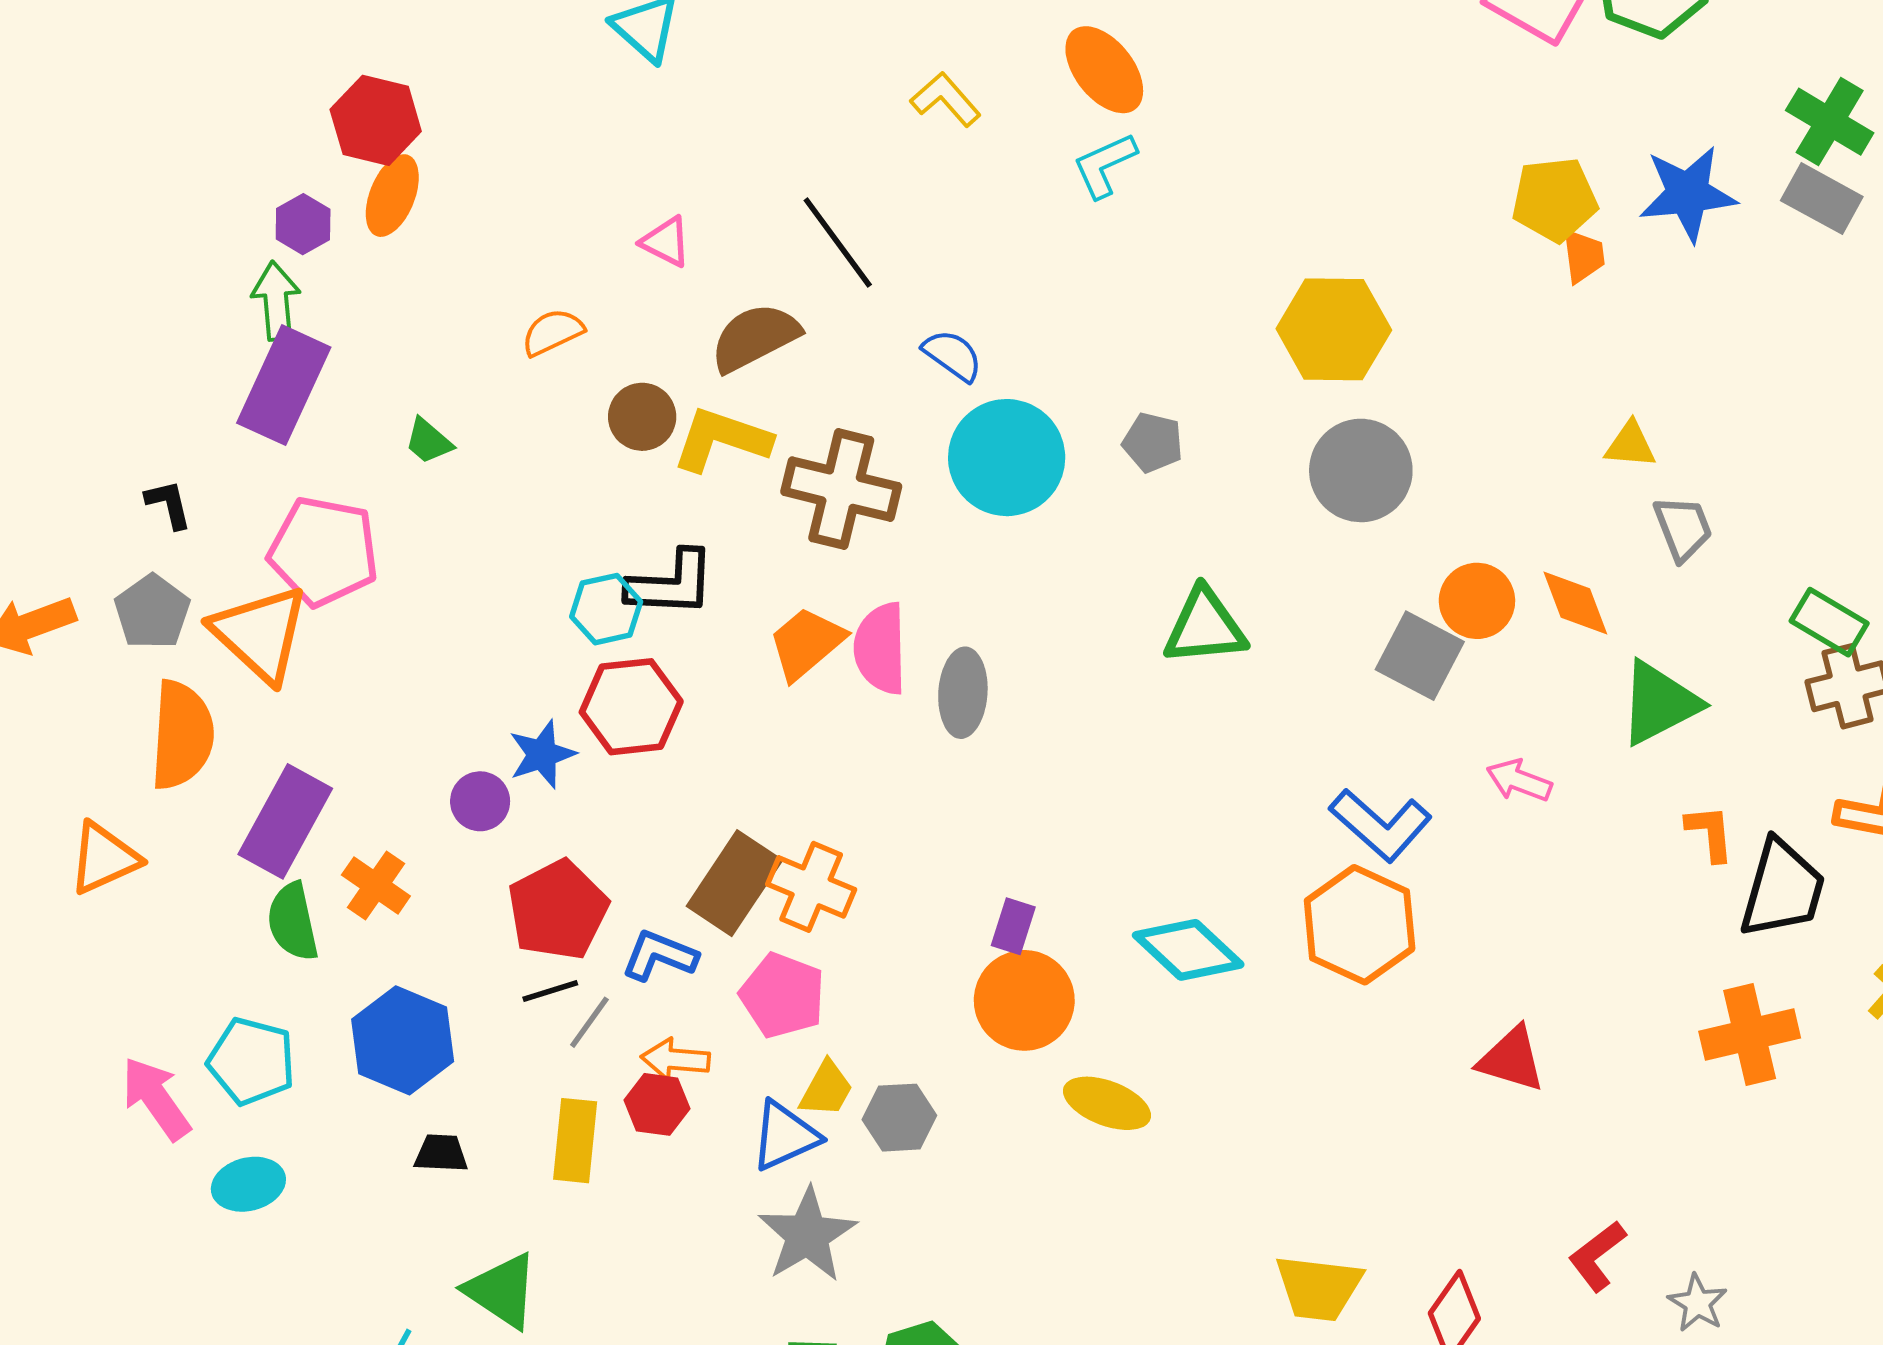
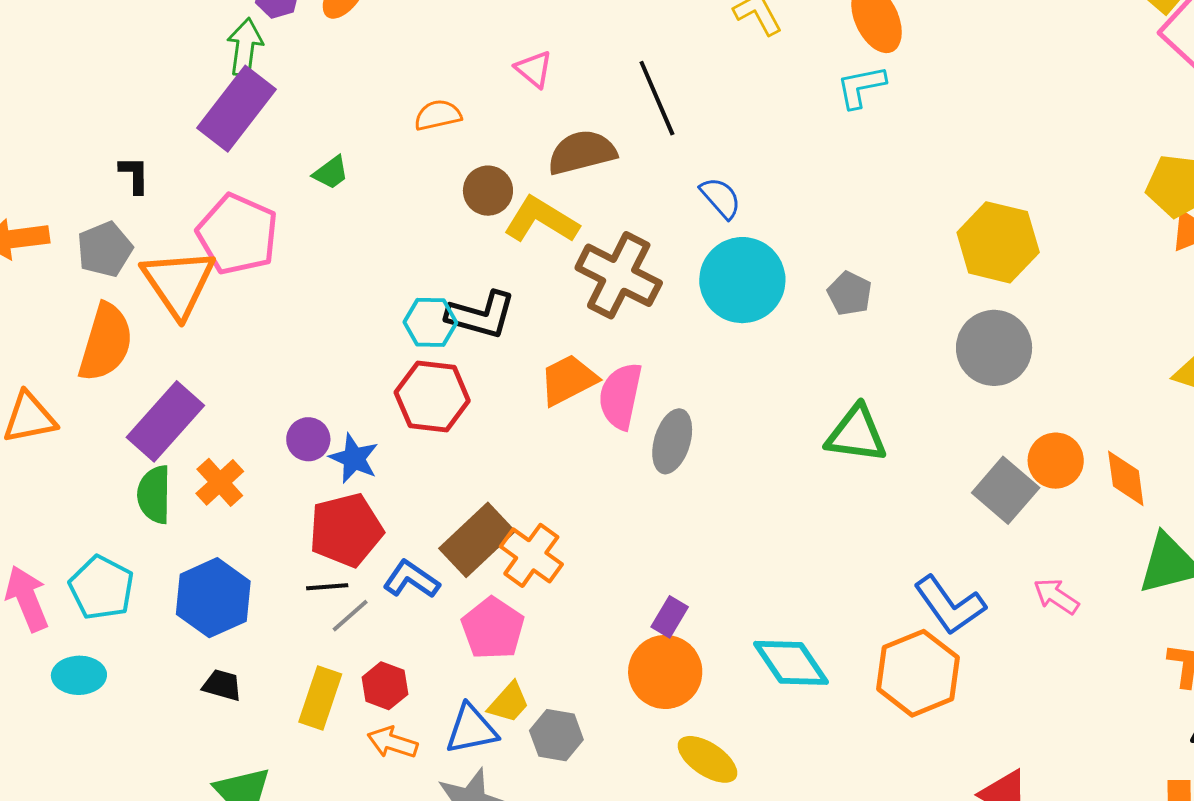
green trapezoid: (428, 441) -> (331, 173), turned -90
blue star: (542, 754) -> (354, 458), moved, turned 30
orange arrow: (675, 1059) -> (392, 742), moved

